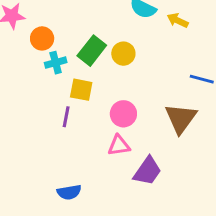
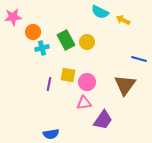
green rectangle: (92, 51) -> (66, 40), turned -66
yellow square: (81, 90) -> (68, 75), moved

